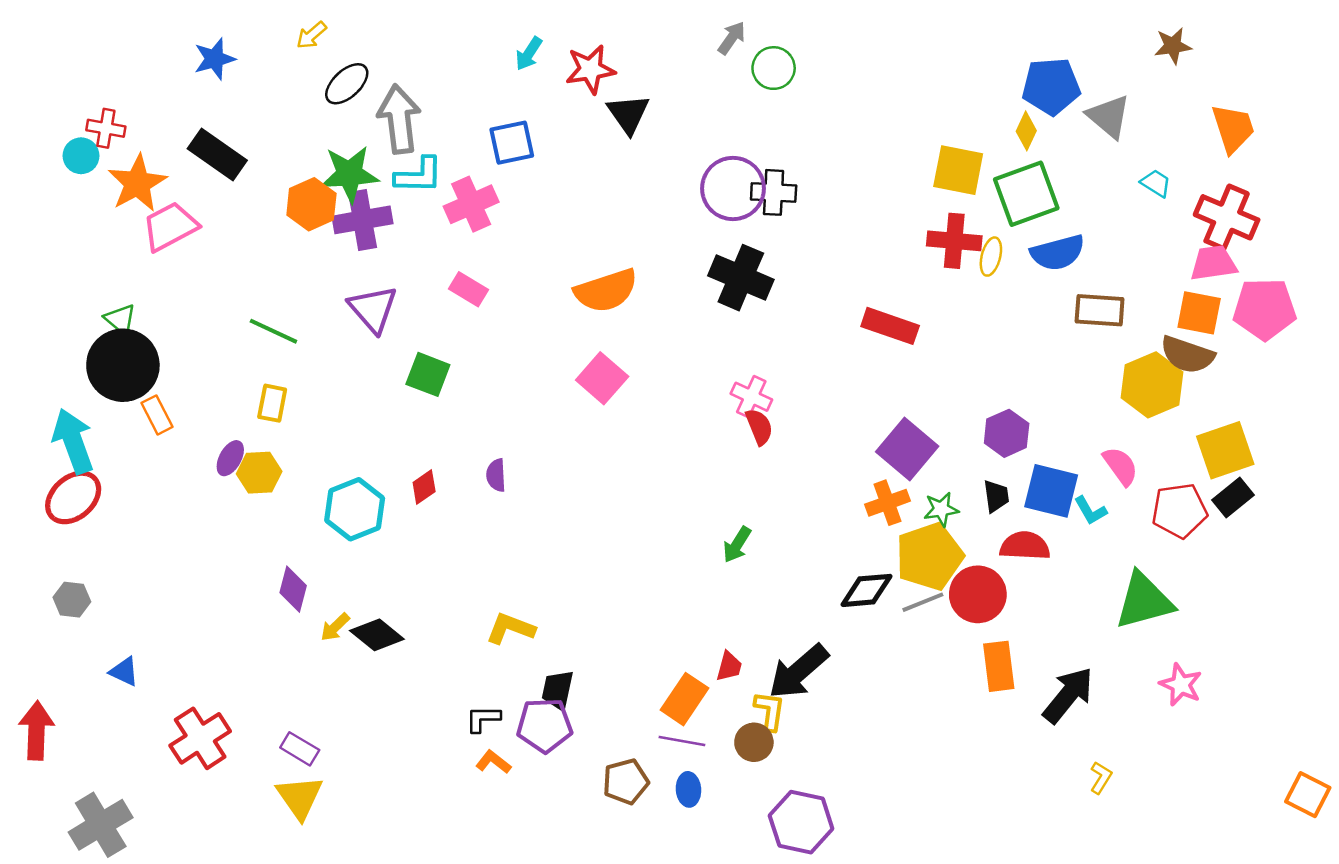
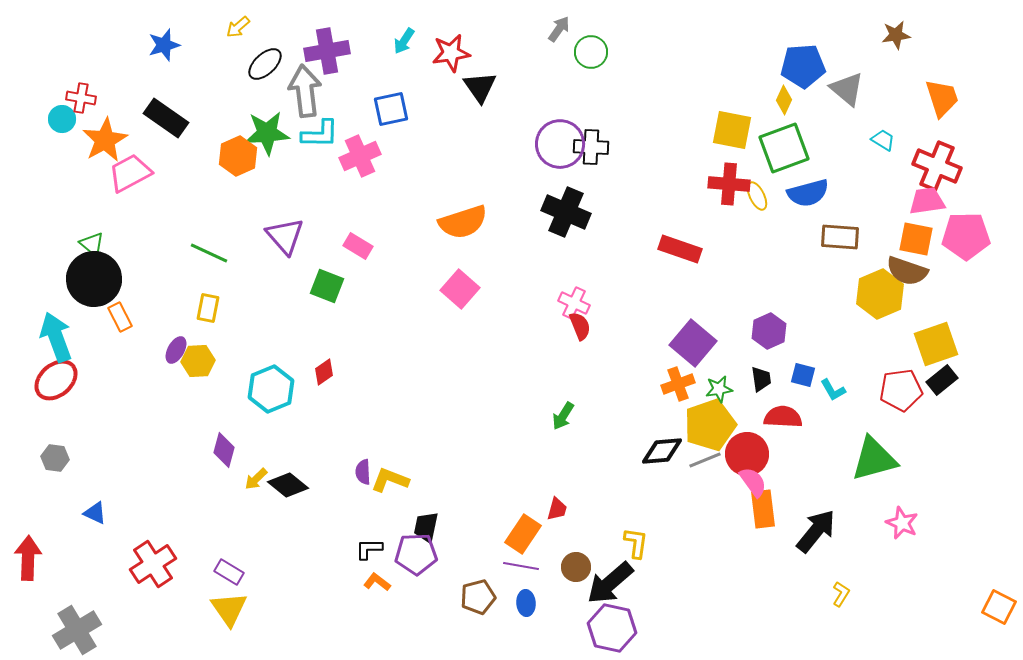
purple cross: (362, 220) -> (327, 51), moved
yellow ellipse: (991, 257) -> (757, 196), turned -40
pink rectangle: (469, 289) -> (358, 246), moved
pink semicircle: (1121, 466) -> (753, 482), moved
purple semicircle: (496, 475) -> (363, 472), moved
blue square: (1051, 491) -> (803, 375), size x0.6
black arrow: (798, 672) -> (610, 583), moved
yellow L-shape: (770, 711) -> (636, 543), moved

